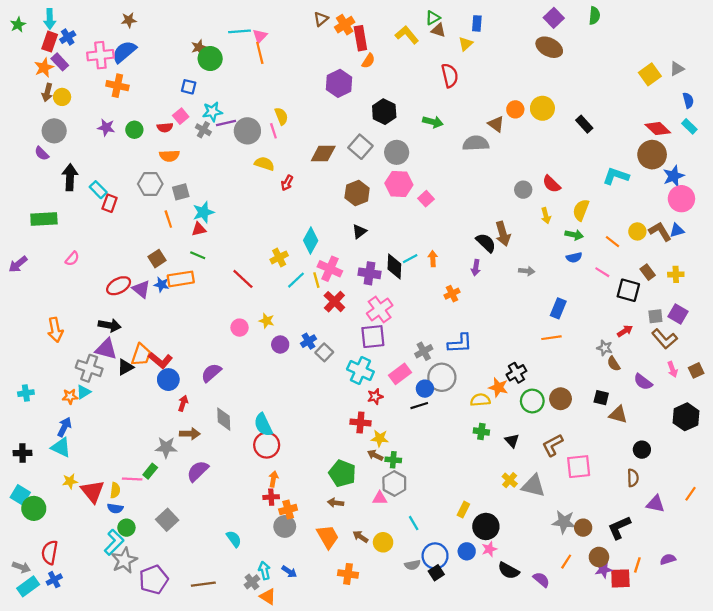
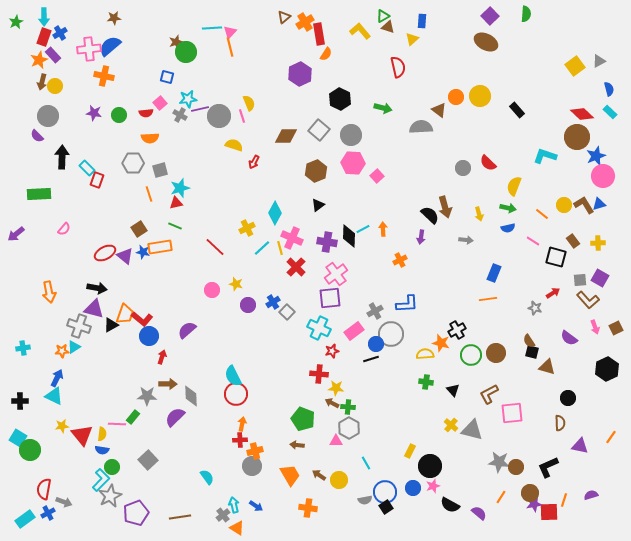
yellow arrow: (546, 216) -> (479, 214), moved
brown semicircle: (614, 364) -> (529, 341), moved
gray diamond: (224, 419) -> (191, 396), moved
gray arrow: (21, 567) -> (64, 502), moved

